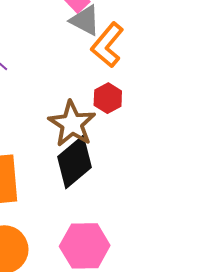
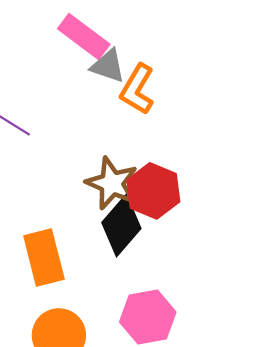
red hexagon: (108, 98) -> (153, 191), moved, size x1.6

